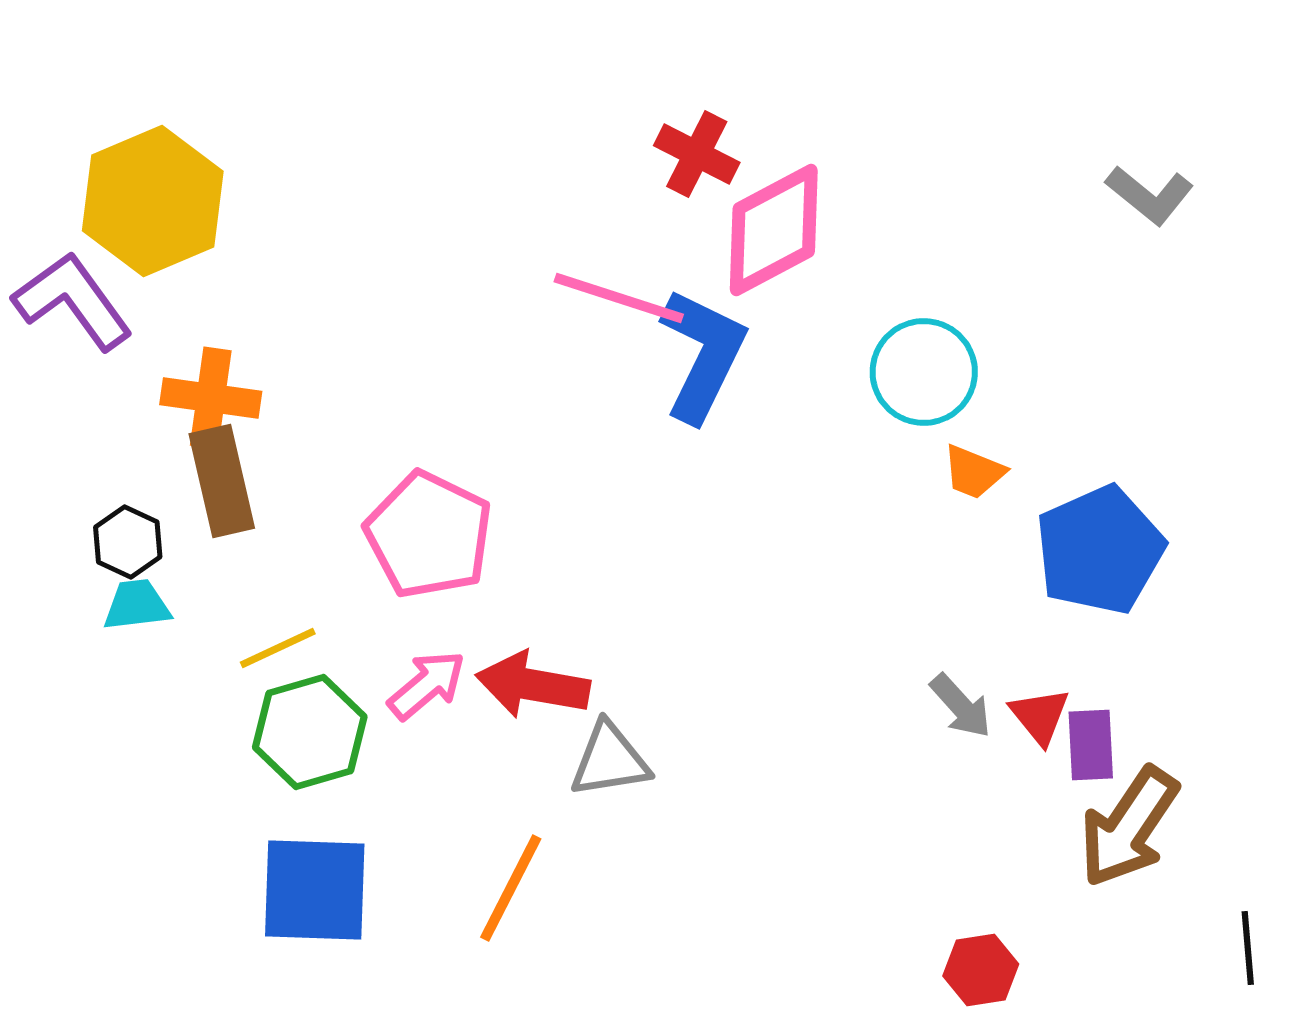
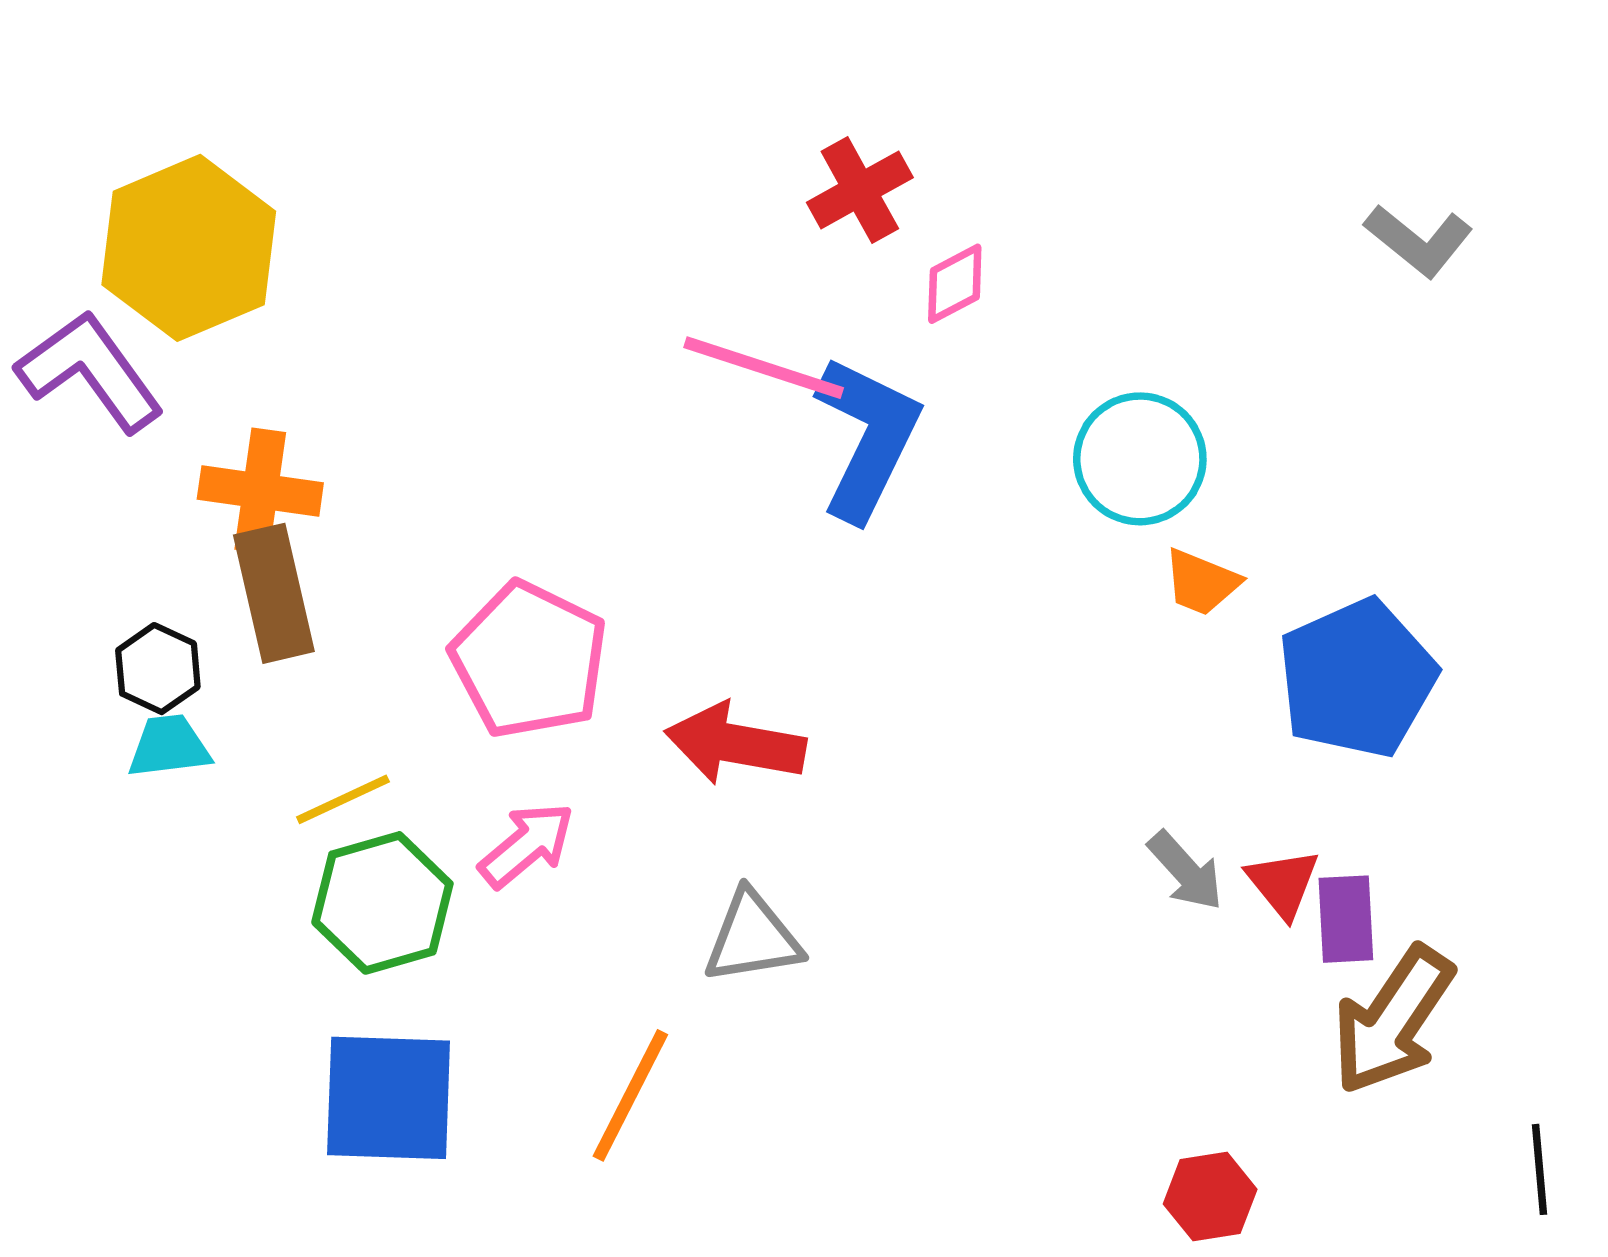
red cross: (697, 154) -> (860, 190), turned 34
pink diamond: (774, 230) -> (955, 284), size x0.5
red arrow: (533, 685) -> (735, 744), moved

